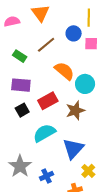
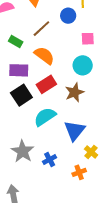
pink square: (91, 44) -> (88, 39), moved
orange semicircle: (64, 71) -> (44, 55), moved
black square: (22, 110) -> (21, 95), size x1.5

